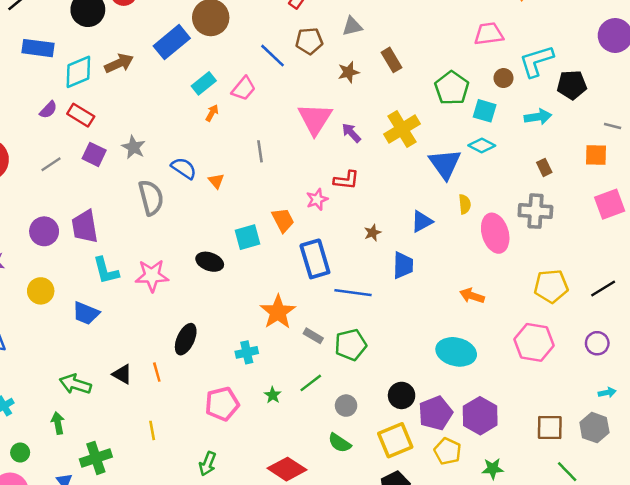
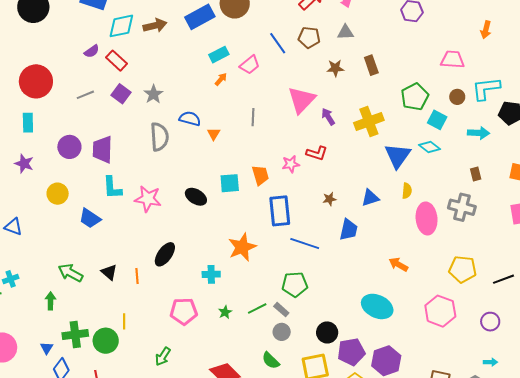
blue semicircle: (184, 168) -> (190, 119), turned -30
gray rectangle: (313, 336) -> (281, 310), moved
green circle: (20, 453) -> (106, 341), moved, size x1.6

